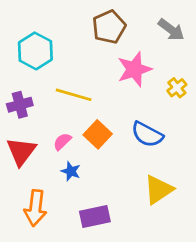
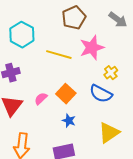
yellow cross: (177, 88) -> (111, 73), moved
yellow line: (74, 95) -> (59, 55), moved
blue star: (71, 171) -> (69, 121), moved

